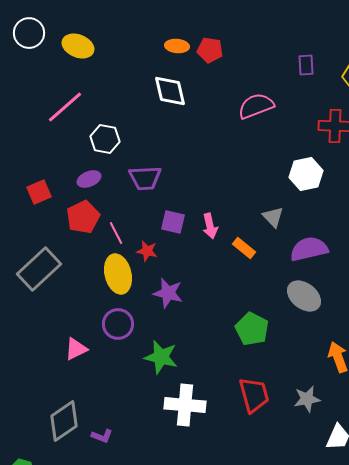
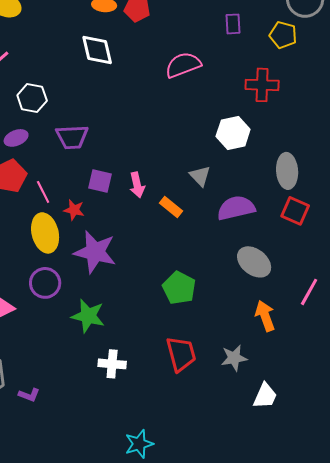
purple star: (168, 293) -> (95, 252), size x1.4
gray ellipse: (304, 296) -> (254, 262), moved
white cross: (185, 405) -> (112, 364), size x0.7

